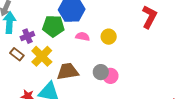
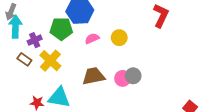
pink semicircle: (83, 36) -> (92, 38), turned -32
brown trapezoid: (68, 71) -> (93, 76), moved
gray circle: (101, 72) -> (133, 76), moved

